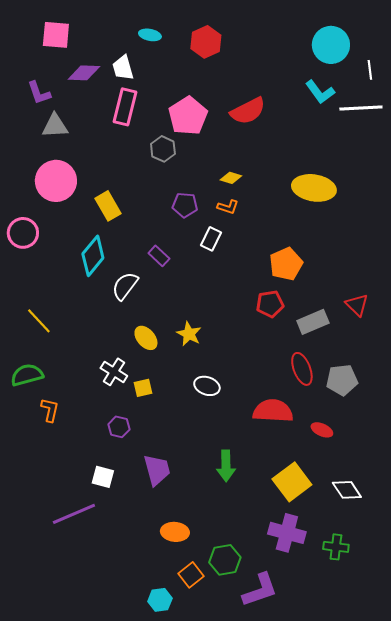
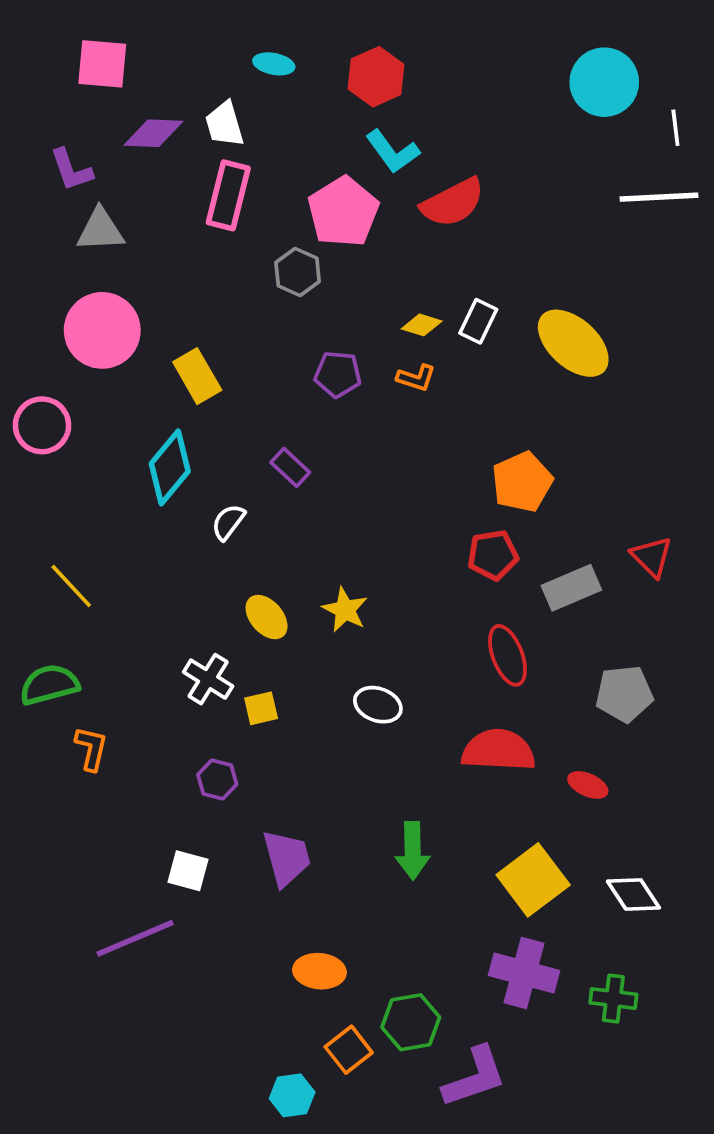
cyan L-shape: (320, 92) -> (392, 152), moved
yellow ellipse: (314, 188) -> (573, 343), turned 33
white rectangle: (211, 239) -> (478, 321), moved
white semicircle: (125, 286) -> (228, 522), size x0.7
red ellipse: (302, 369) -> (507, 655), moved

